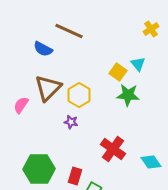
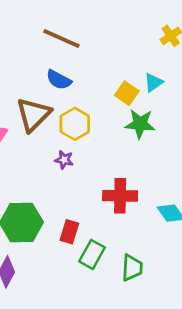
blue semicircle: (43, 49) -> (59, 80), moved
cyan triangle: (138, 64) -> (153, 82), turned 35
red cross: (113, 149) -> (120, 196), turned -35

